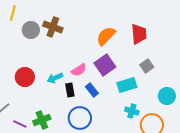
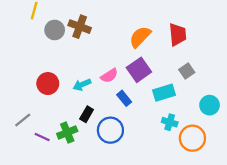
black rectangle: (70, 90) -> (87, 114), moved, turned 40

